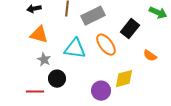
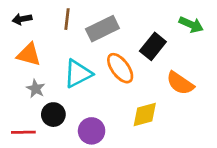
cyan triangle: (75, 49) -> (78, 74), turned -35
orange semicircle: (150, 56) -> (180, 83), size x1.5
purple circle: (101, 91) -> (92, 131), moved

